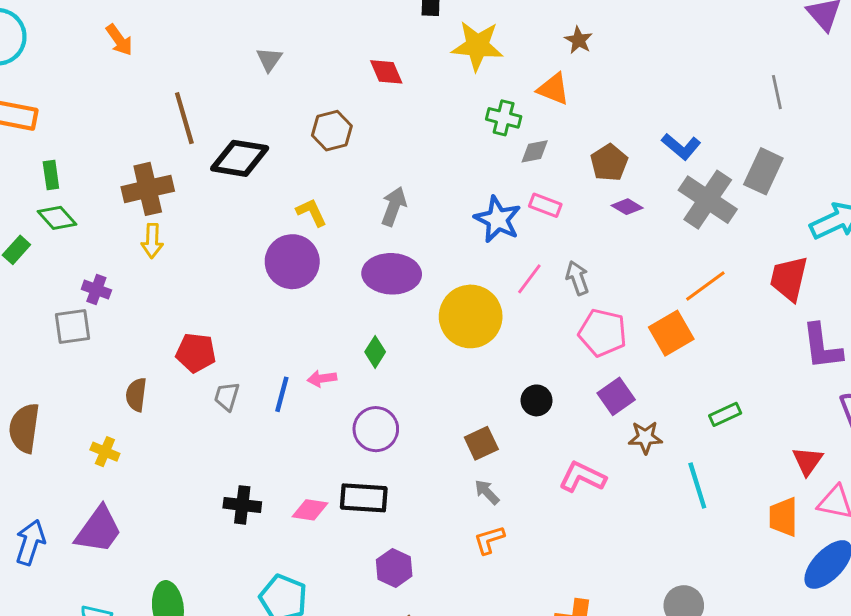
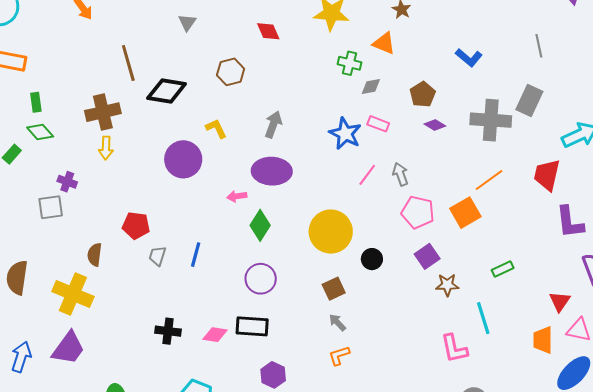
blue L-shape: (681, 147) -> (469, 58), moved
gray cross: (708, 200) -> (491, 120), turned -30
purple circle: (292, 262) -> (183, 159), moved
yellow circle: (471, 316) -> (331, 232), moved
green diamond: (375, 352) -> (260, 225), size x1.4
pink arrow: (322, 378) -> (237, 196), moved
yellow cross: (105, 452) -> (73, 294), size x2.0
pink L-shape: (582, 477) -> (454, 348), moved, turned -128

